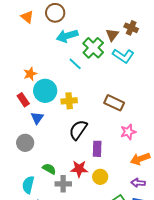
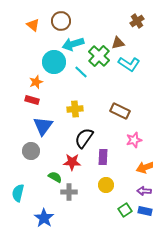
brown cross: (131, 28) -> (137, 21), moved, turned 32
brown triangle: (112, 35) -> (118, 43), turned 40
cyan circle: (45, 91) -> (54, 62), moved
red rectangle: (23, 100) -> (32, 100), moved, turned -40
blue triangle: (37, 118) -> (43, 126), size x1.5
red star: (79, 169) -> (72, 162), moved
cyan semicircle: (28, 185) -> (18, 193), moved

